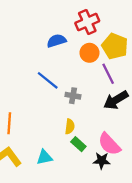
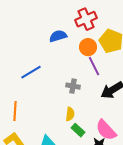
purple line: (108, 74) -> (94, 66), moved
blue line: (48, 80) -> (31, 72), moved, turned -70

